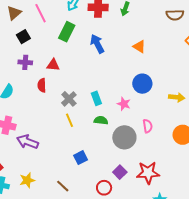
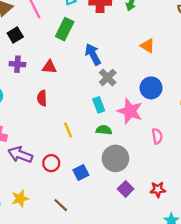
blue arrow: (97, 44) -> (93, 54), moved
red semicircle: (42, 85) -> (42, 98), moved
gray cross: (69, 99) -> (108, 77), moved
pink star: (124, 104) -> (130, 111), size x1.6
gray circle: (124, 137) -> (115, 158), moved
red star: (148, 173) -> (158, 189), size x0.6
red circle: (104, 188) -> (51, 163), moved

